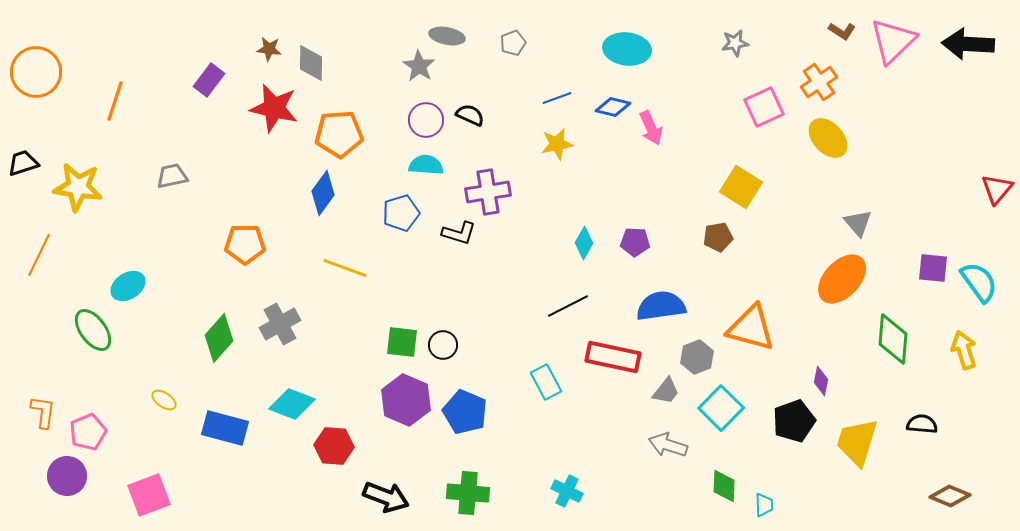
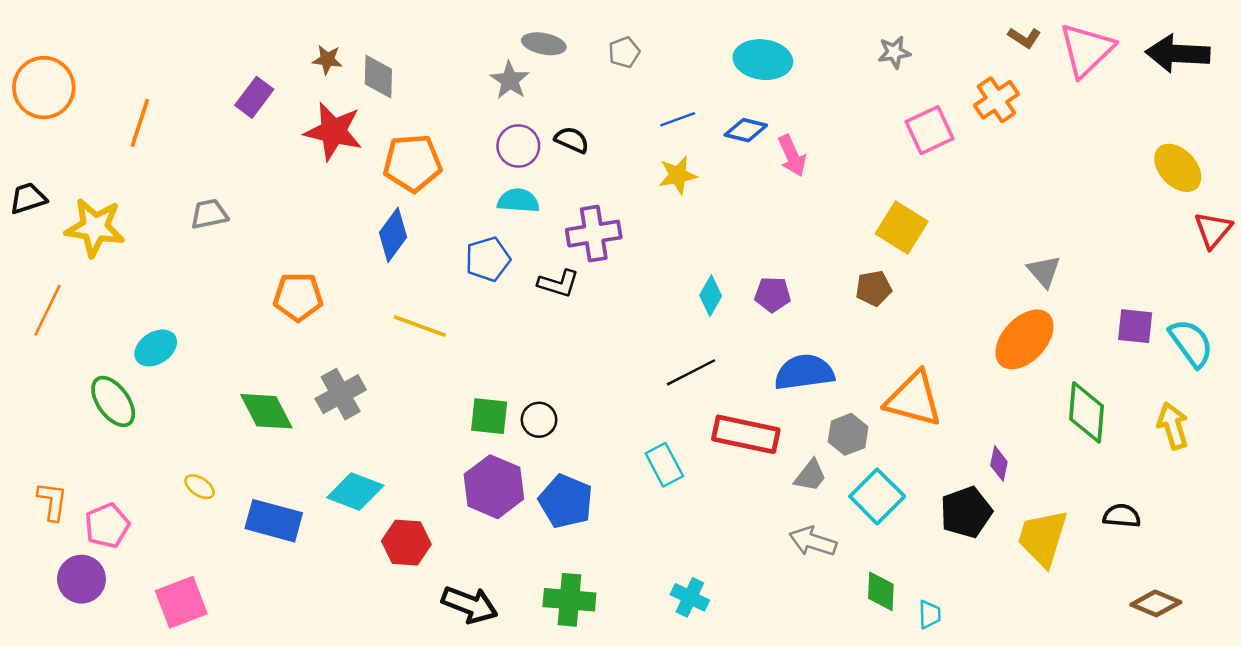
yellow ellipse: (828, 138) -> (1178, 168), moved
green diamond: (219, 338) -> (266, 411), turned -69

